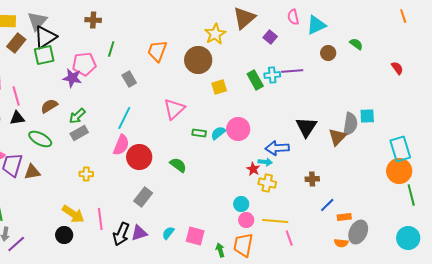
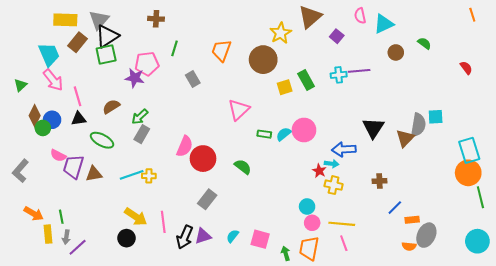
green rectangle: (255, 80) -> (306, 80), moved
cyan line: (124, 118) -> (132, 175), moved, turned 45
gray rectangle: (79, 133) -> (142, 134), turned -30
pink line: (289, 238) -> (344, 243), moved

